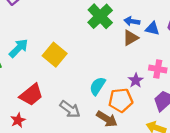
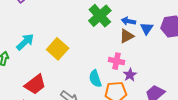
blue triangle: (152, 29) -> (147, 28), turned 48
pink cross: (158, 69) -> (117, 61), moved
cyan semicircle: (97, 86) -> (95, 79), turned -54

